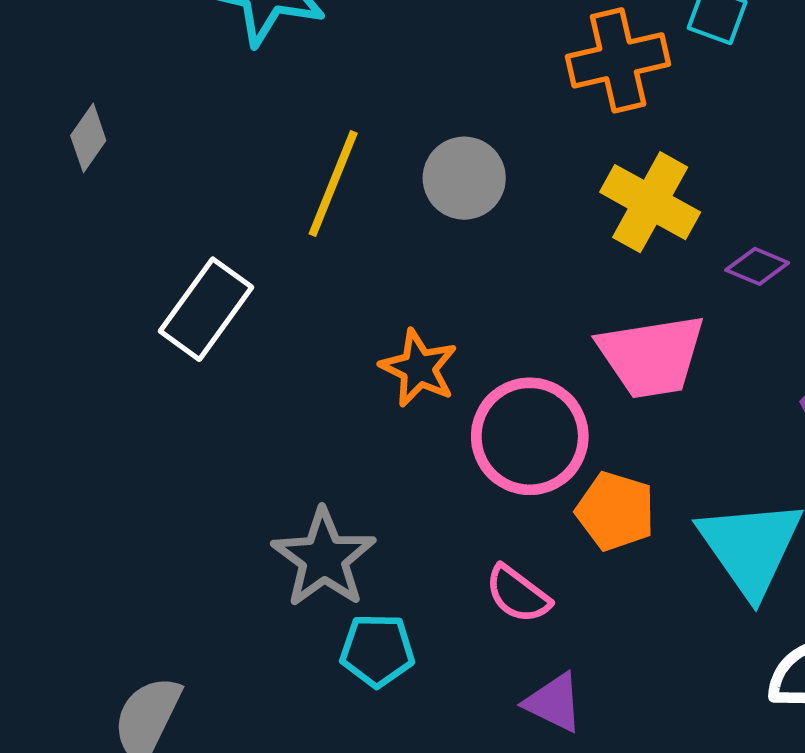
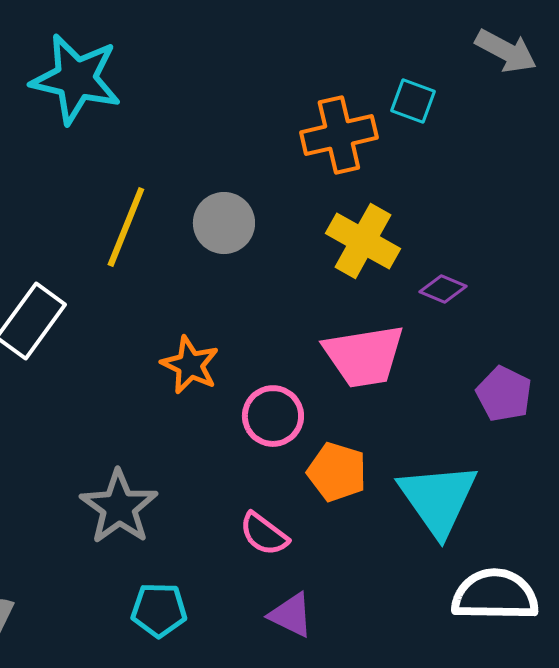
pink circle: (530, 436) -> (273, 416), size x0.7
cyan pentagon: (377, 650) -> (159, 610), moved

